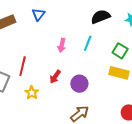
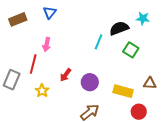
black semicircle: (101, 17) -> (119, 28), moved
pink arrow: (62, 45) -> (47, 45), moved
yellow rectangle: (119, 73) -> (123, 91), moved

